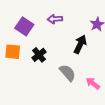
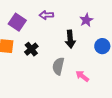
black arrow: (80, 44) -> (70, 39), turned 150
gray semicircle: (68, 73) -> (58, 66), turned -126

